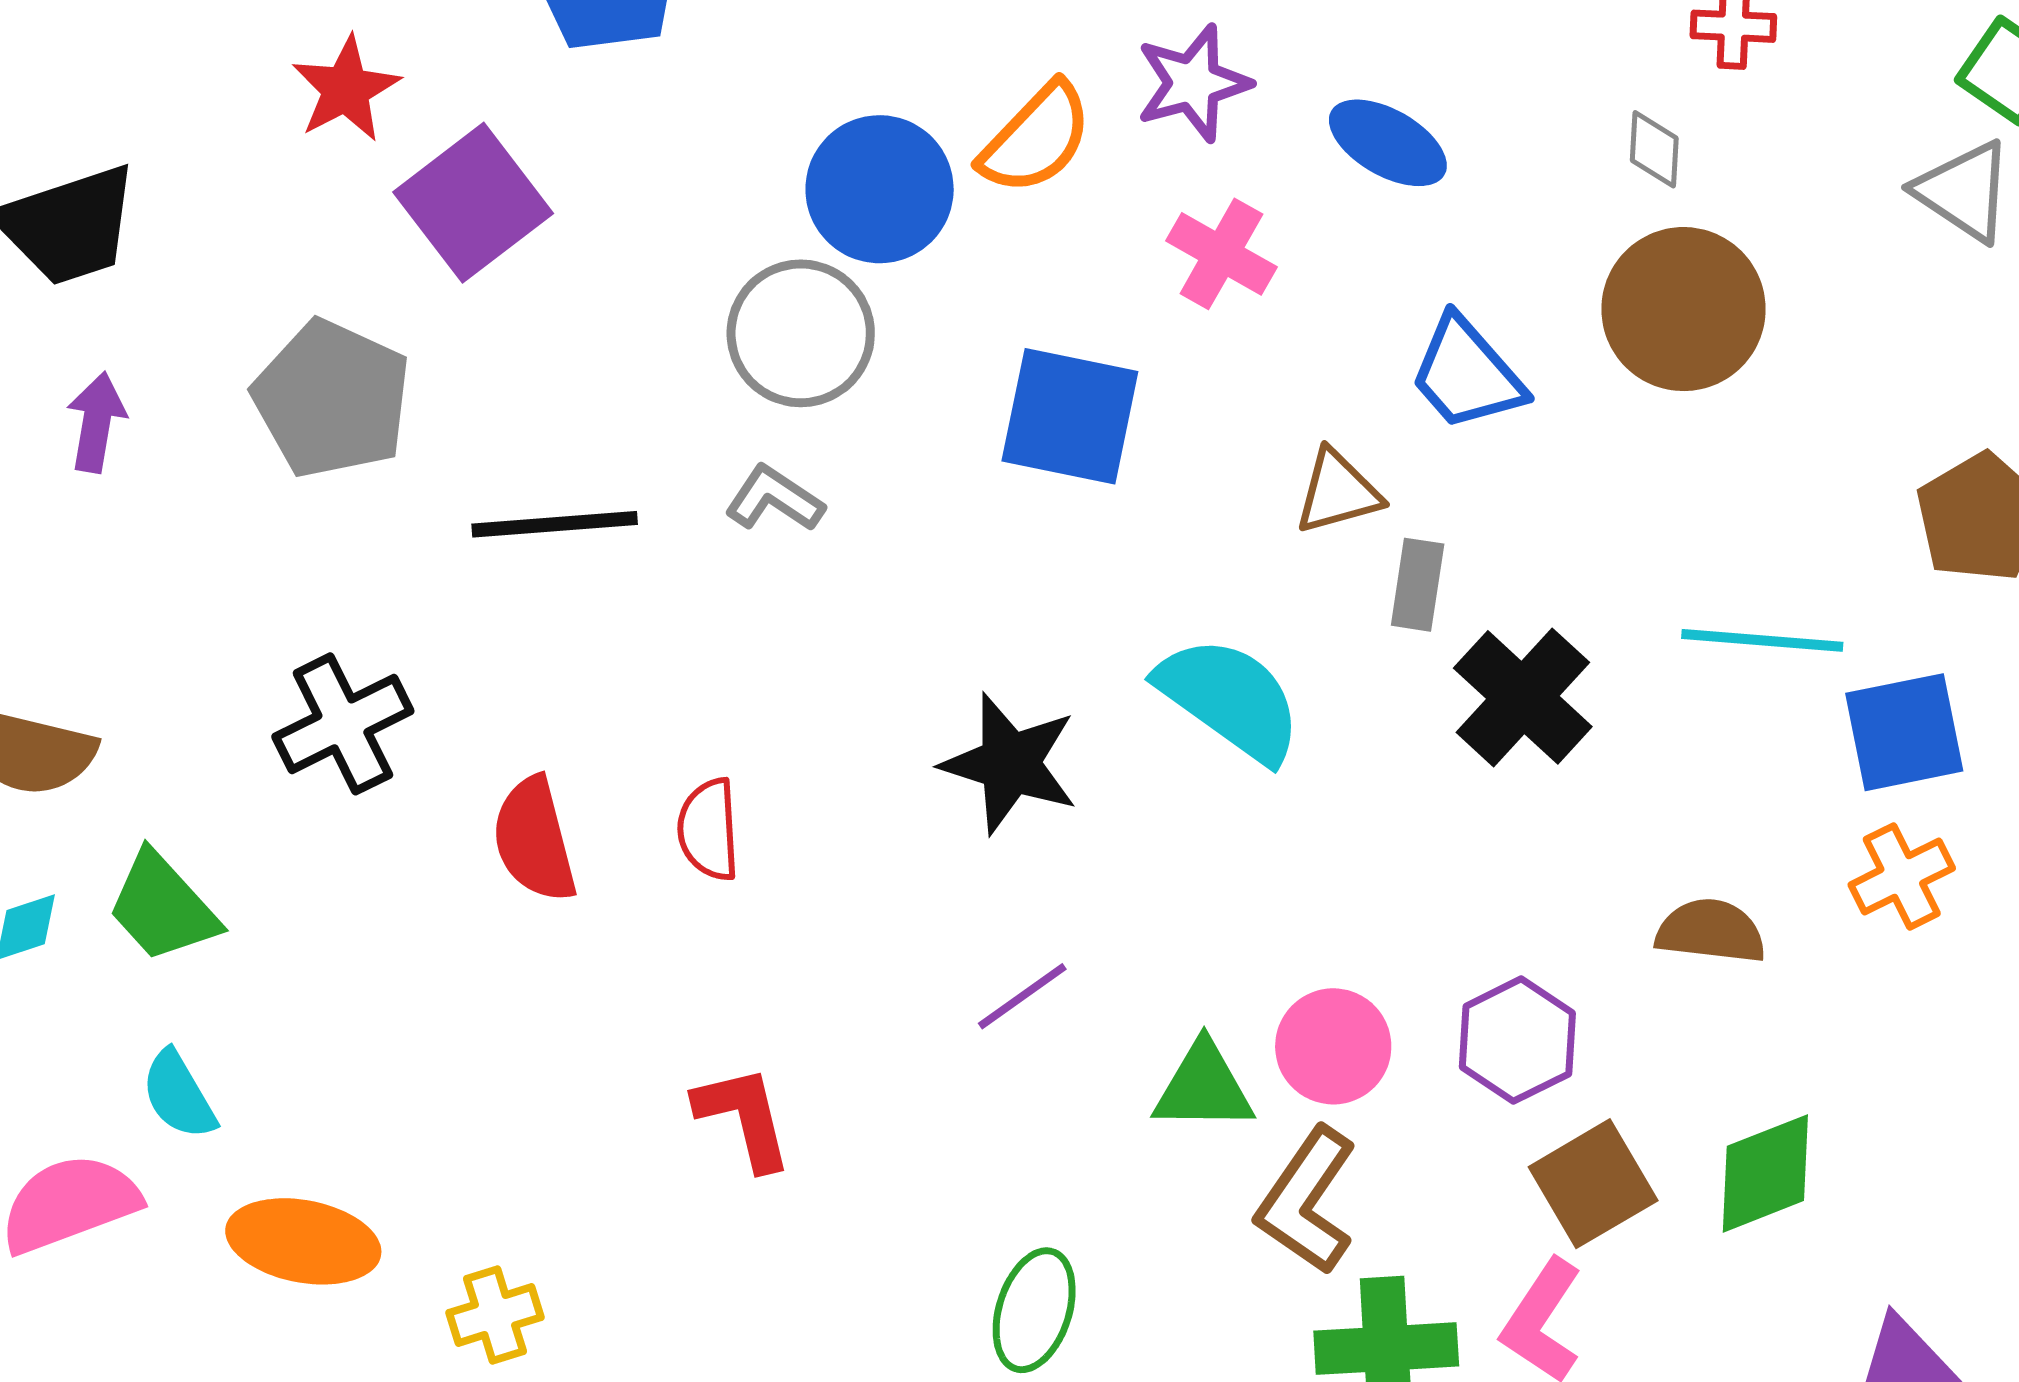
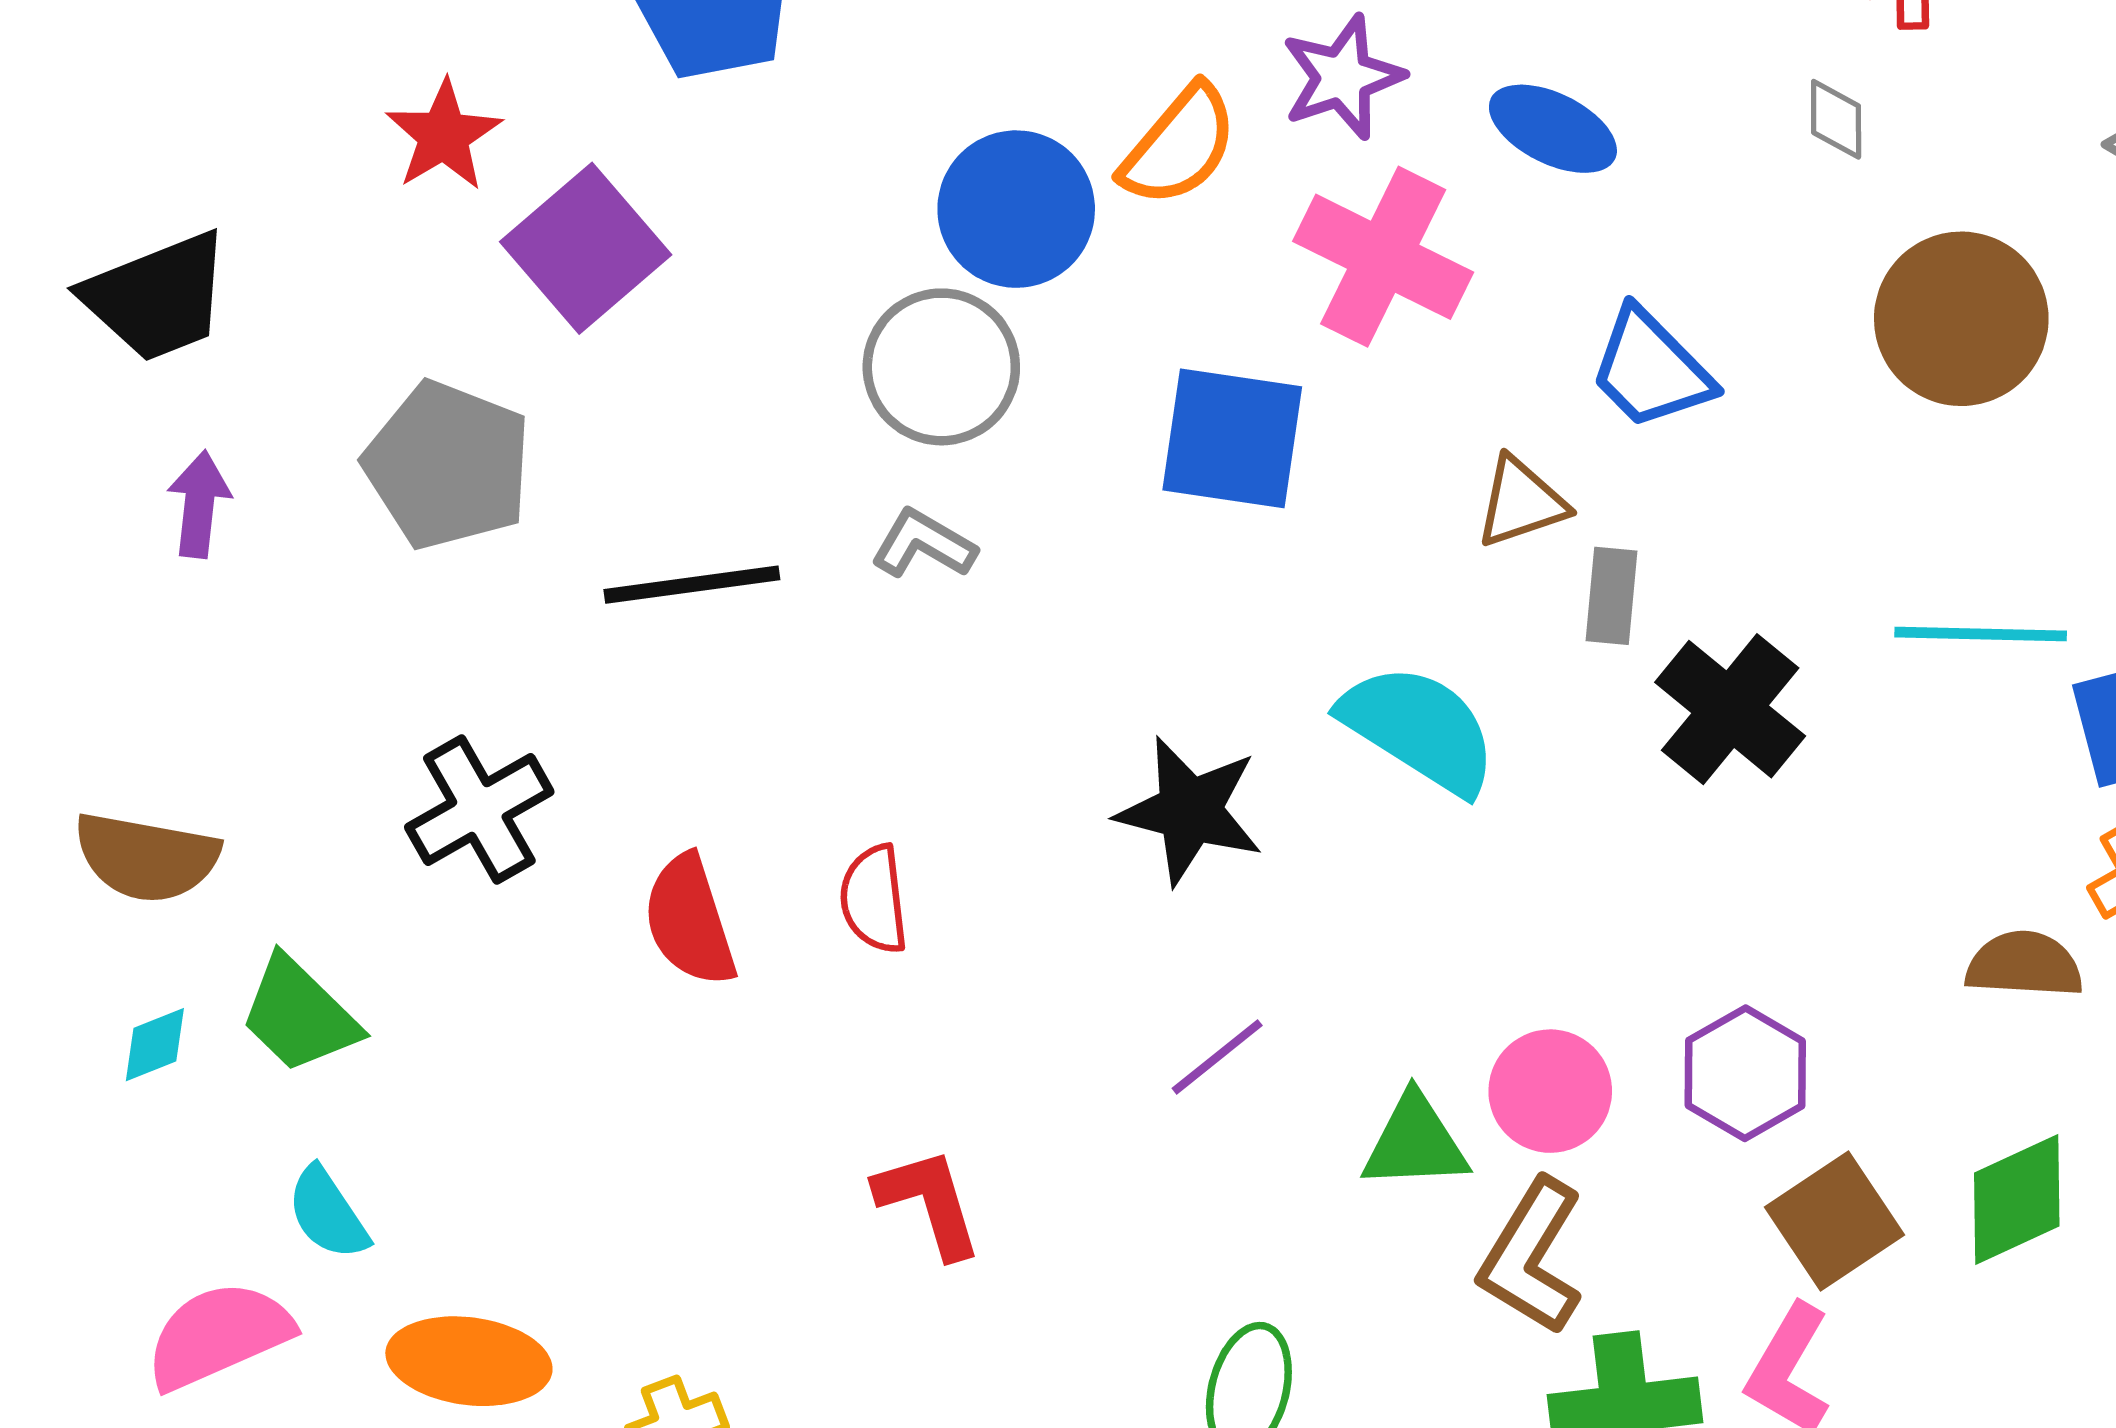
pink cross: (1221, 254) -> (1383, 257), size x1.5
brown circle: (1684, 309) -> (1961, 319), moved
brown semicircle: (1711, 931) -> (2024, 965), moved

